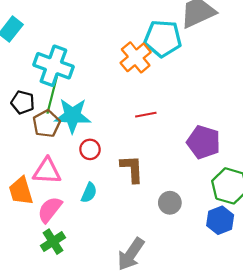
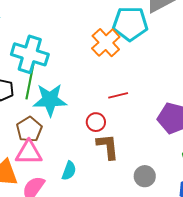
brown pentagon: (46, 124) -> (29, 129), moved
red circle: (90, 149) -> (96, 122), moved

